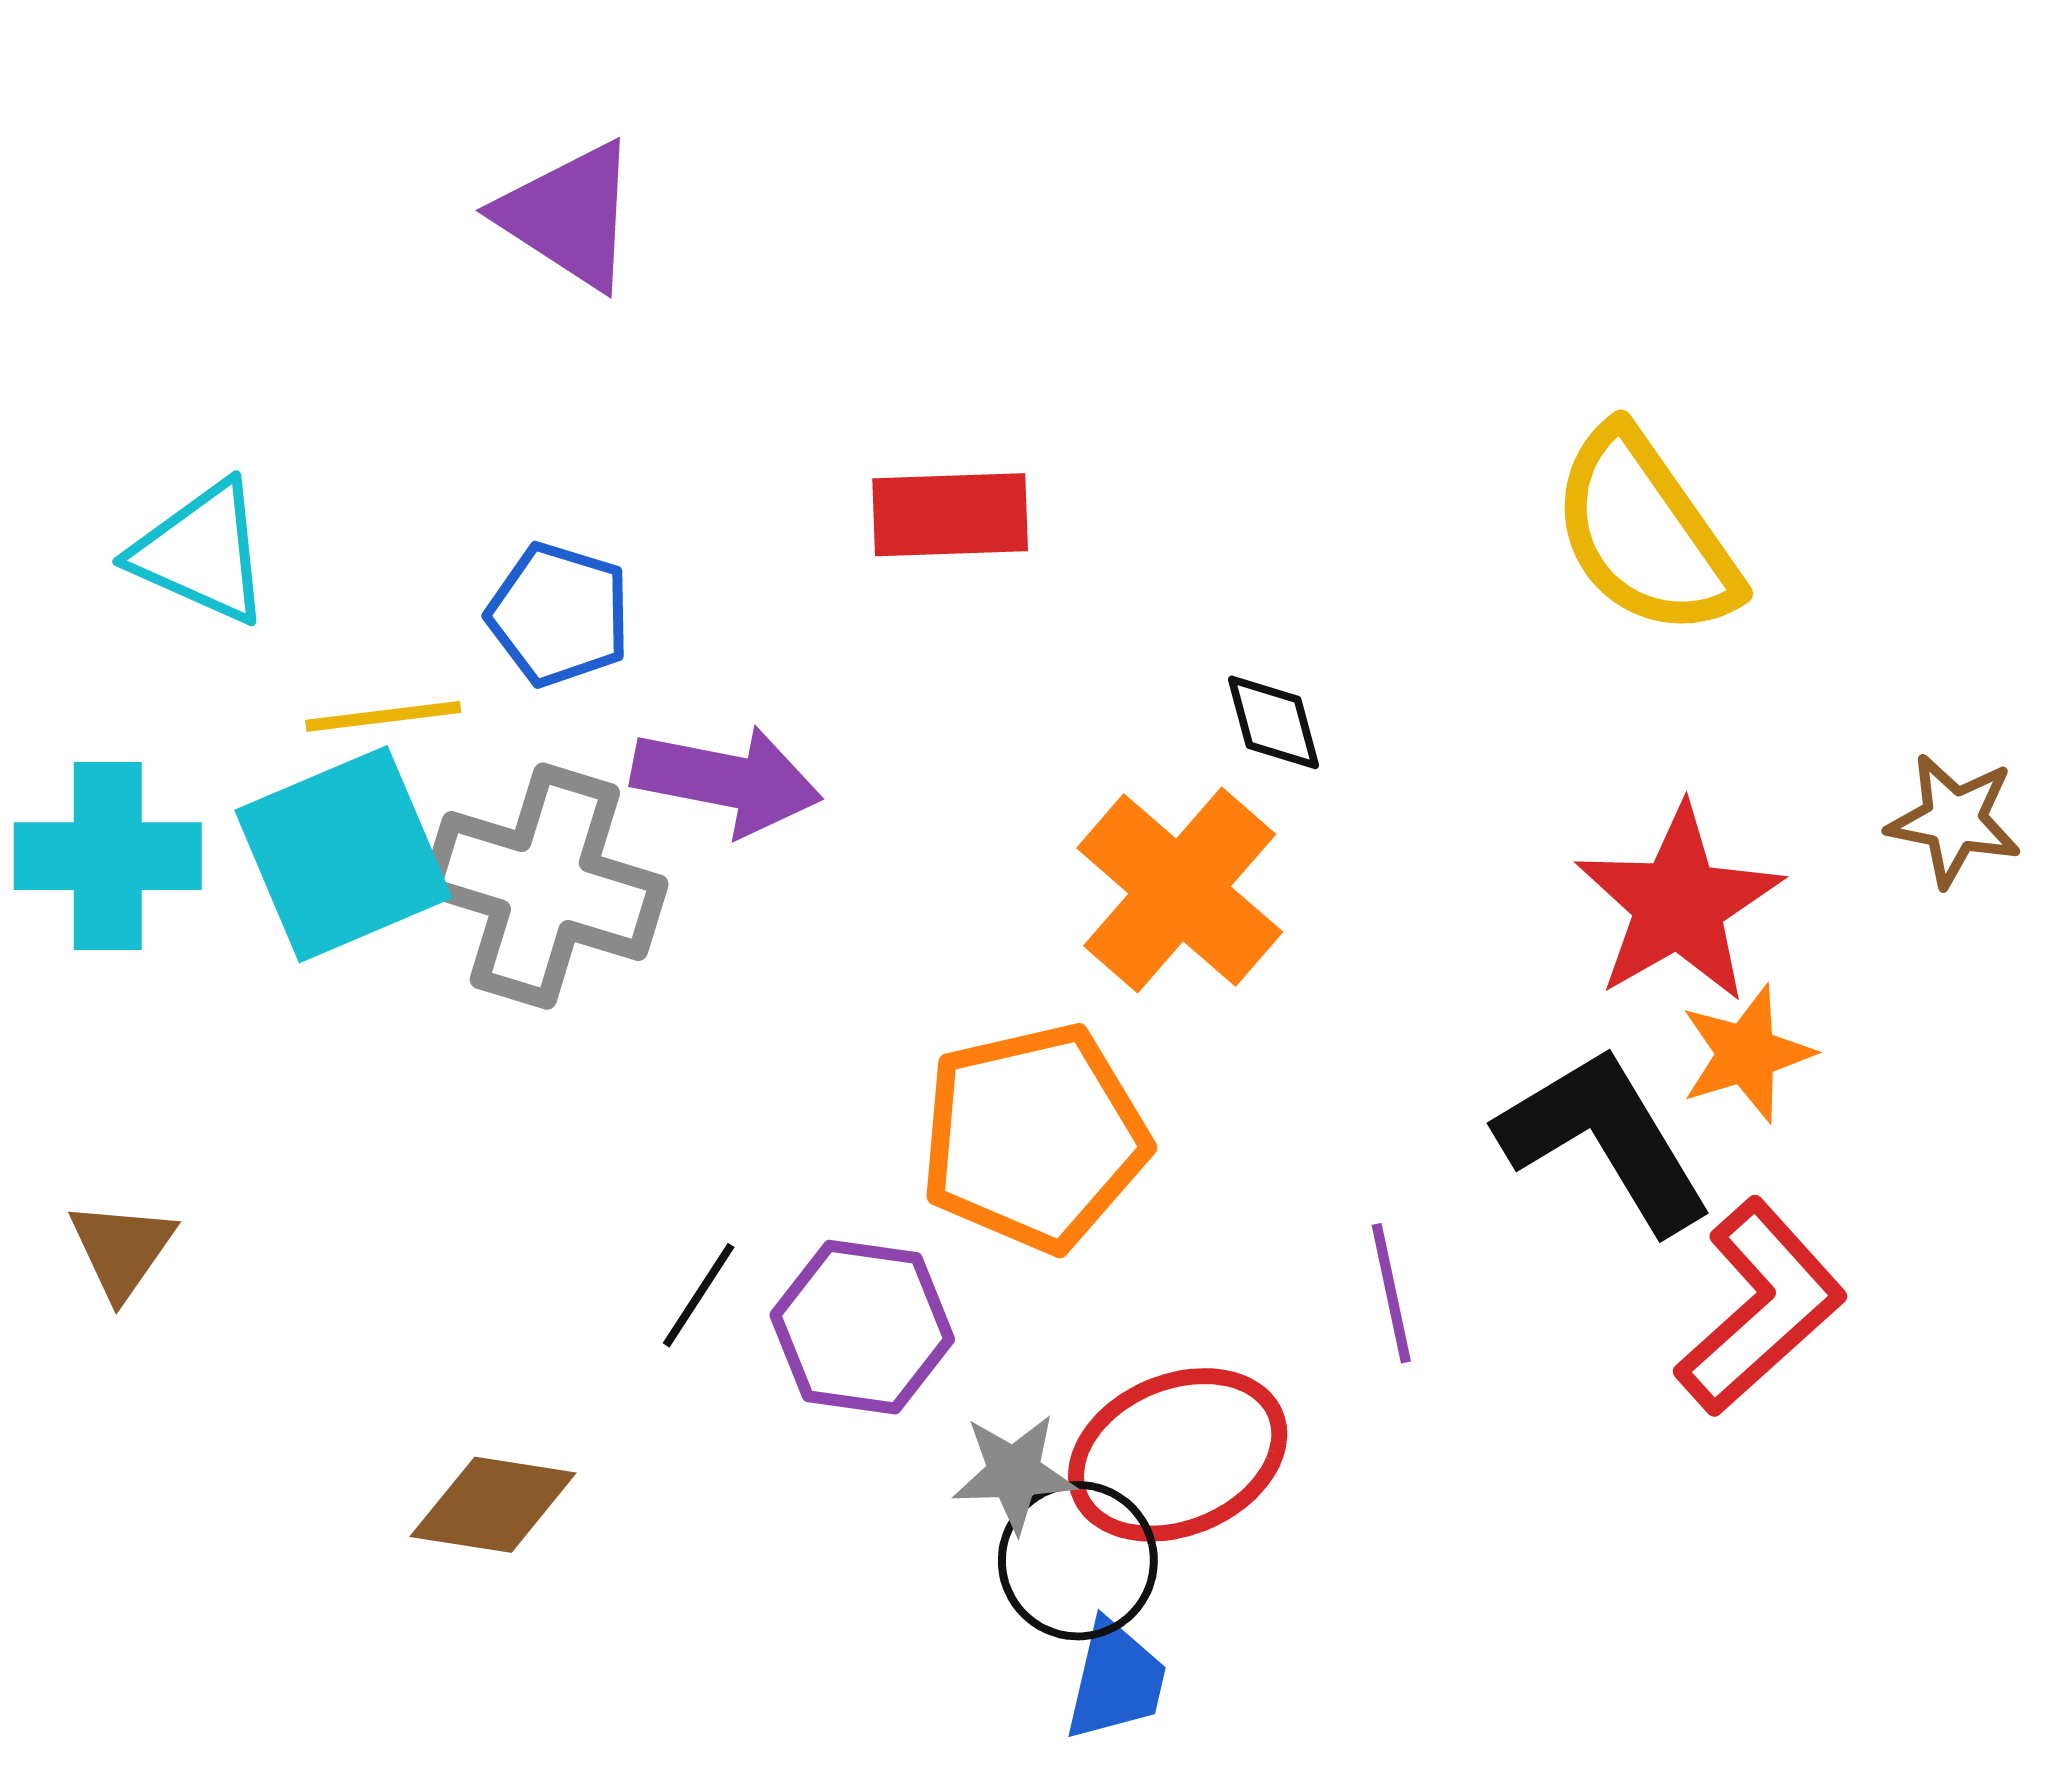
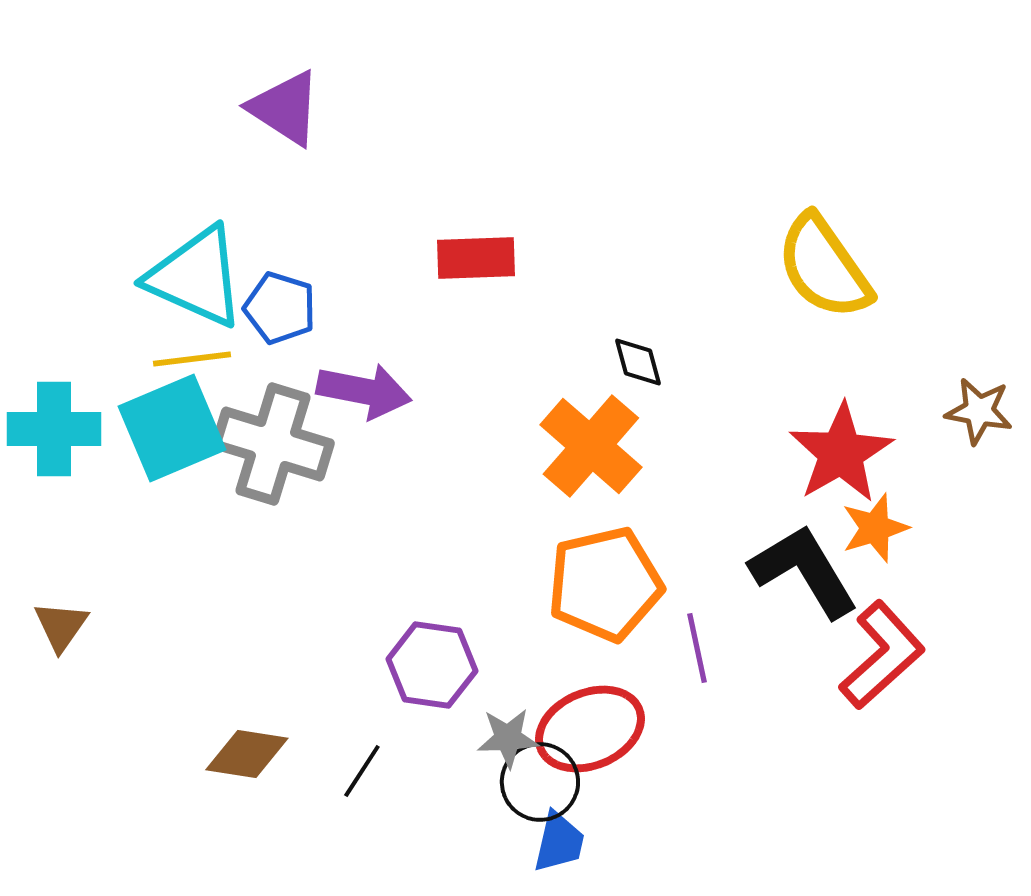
cyan triangle: (202, 553) -> (196, 277), moved, size x1.4
orange pentagon: (1034, 1138) -> (605, 584), moved
black line: (699, 1295) -> (362, 771), moved

